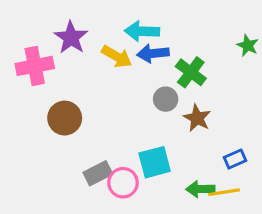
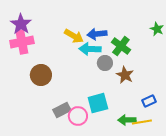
cyan arrow: (142, 31) -> (90, 49), moved
purple star: (71, 38) -> (21, 24), moved

